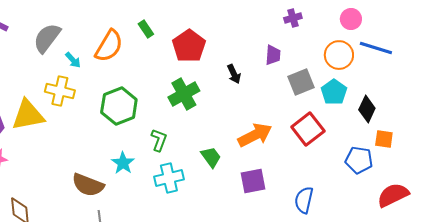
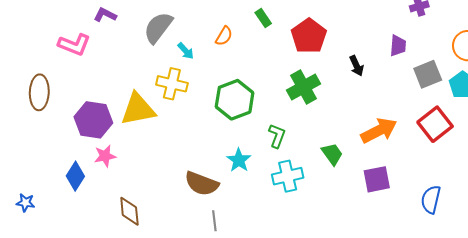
orange semicircle: (109, 46) -> (224, 36), size x0.6

